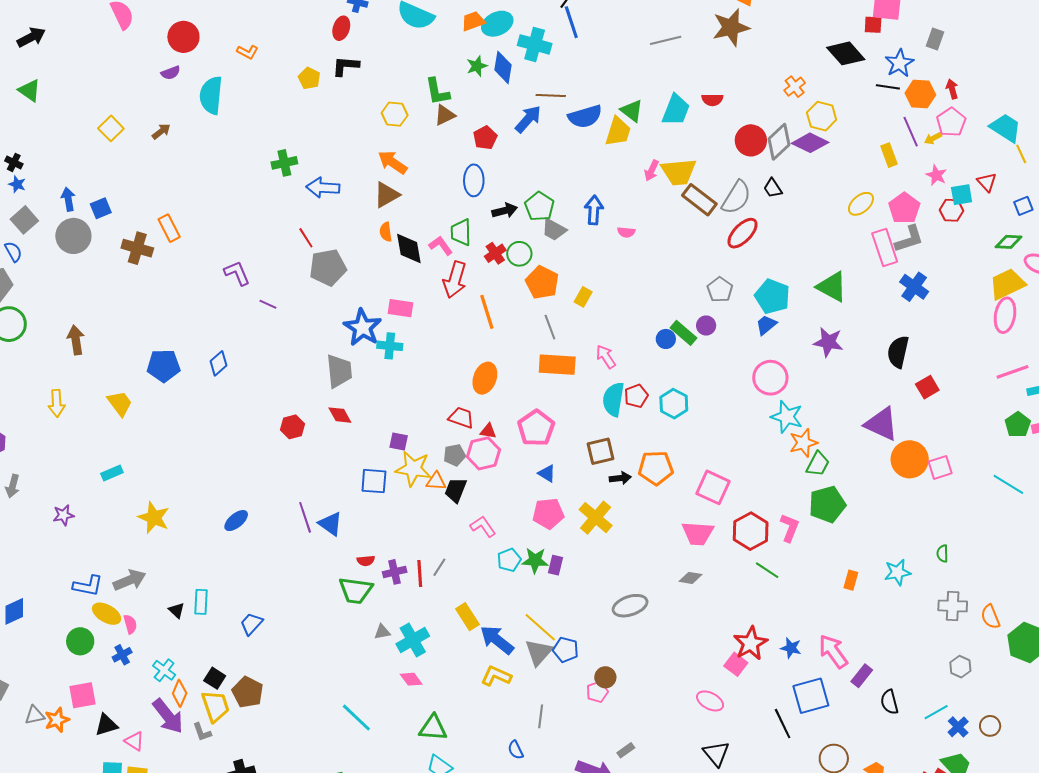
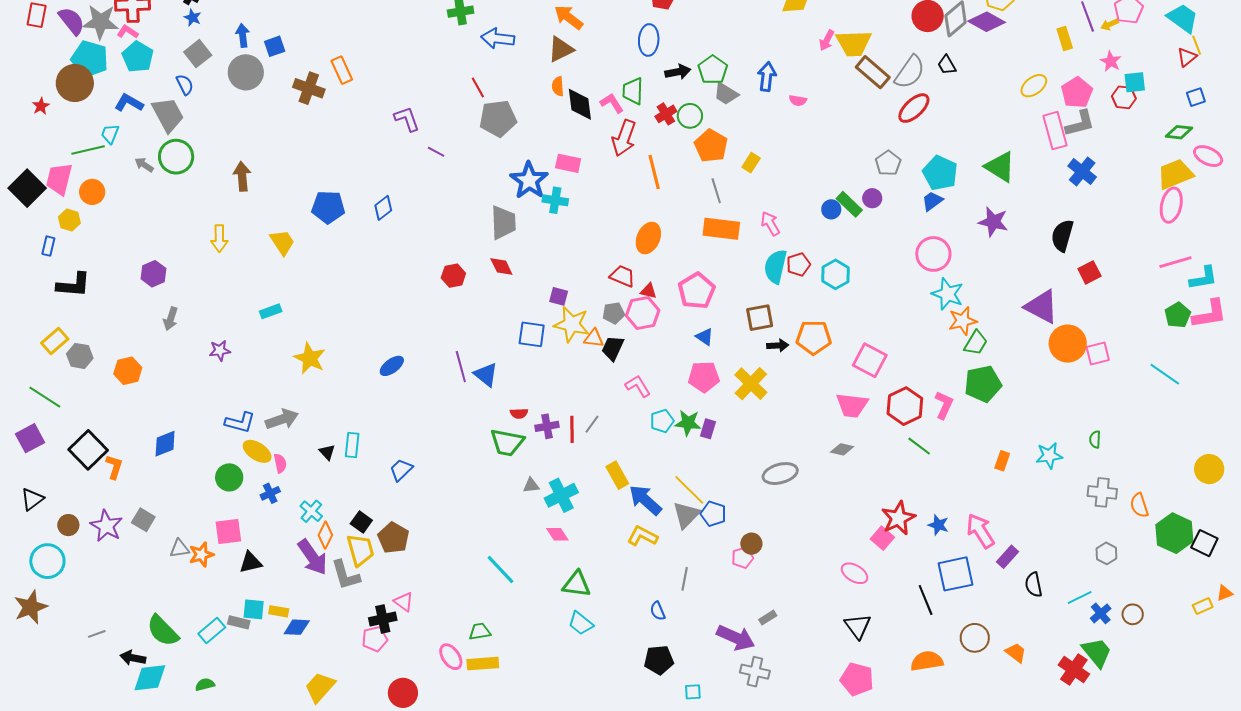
red triangle: (987, 182) -> (1187, 57), moved, turned 30
gray L-shape: (202, 732) -> (346, 575), size x1.6
pink triangle: (134, 741) -> (404, 602), moved

